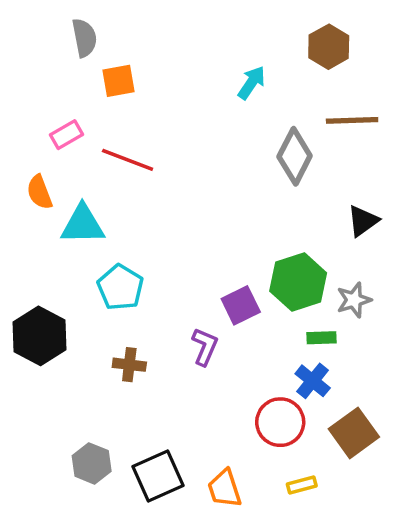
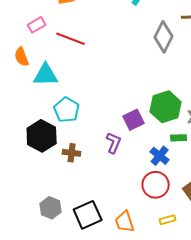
black hexagon: (40, 336) -> (42, 136), moved
blue cross: (313, 381) -> (160, 156), moved

